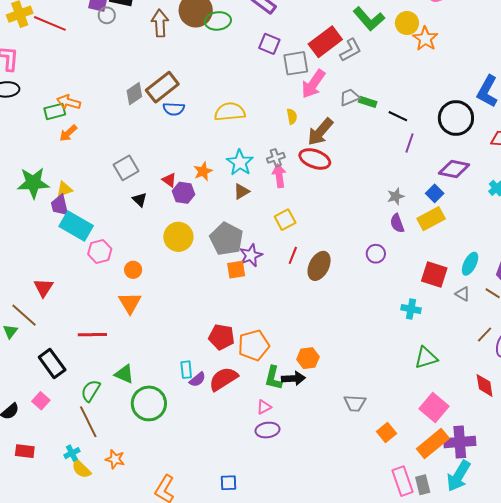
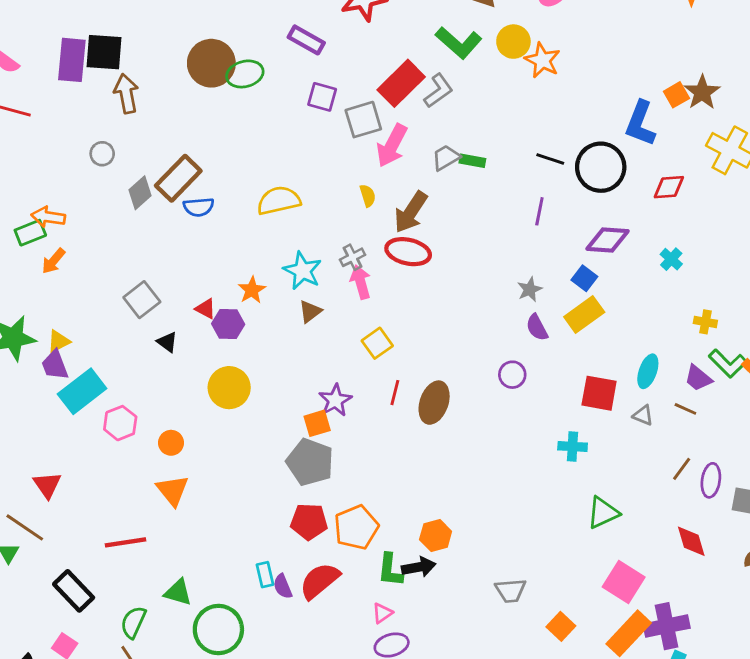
gray circle: (107, 15) -> (102, 154), moved
brown arrow: (160, 23) -> (126, 94), moved
black line: (398, 116) -> (550, 159), moved
cyan rectangle: (76, 226) -> (82, 391), turned -60
gray pentagon: (226, 239) -> (310, 462), moved
purple semicircle: (197, 379) -> (283, 586), turned 114

